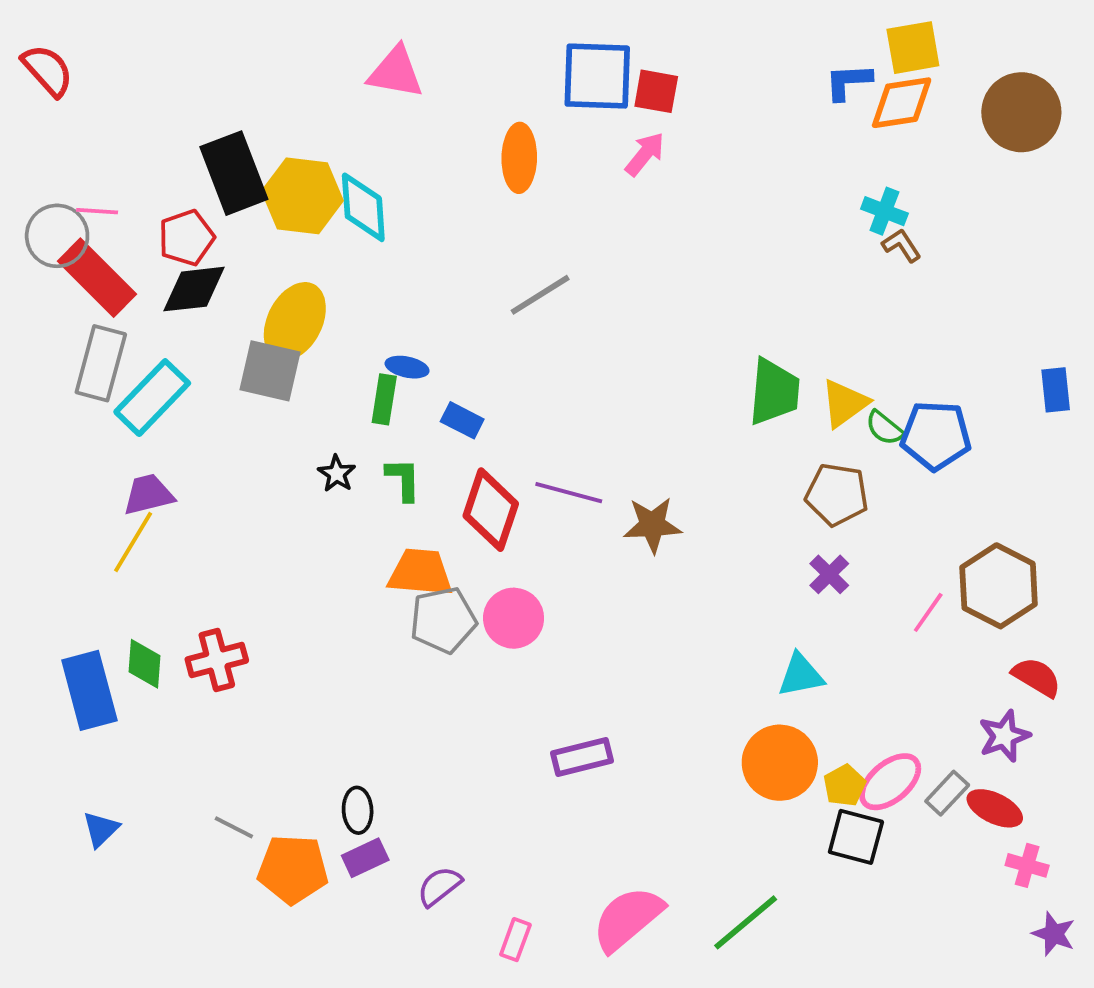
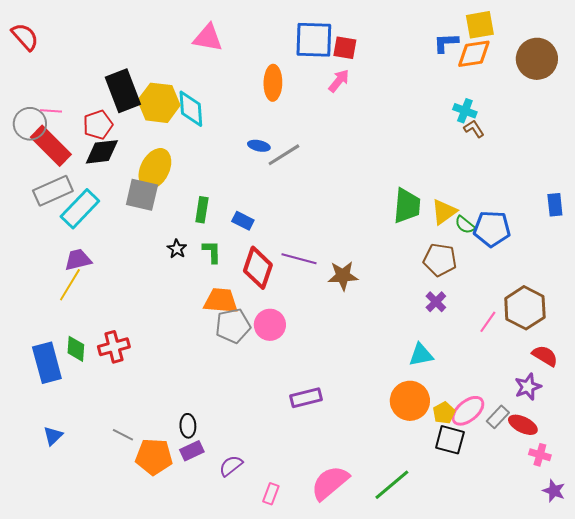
gray rectangle: (101, 363) -> (53, 191), turned 51
blue ellipse: (407, 367) -> (259, 146), moved

